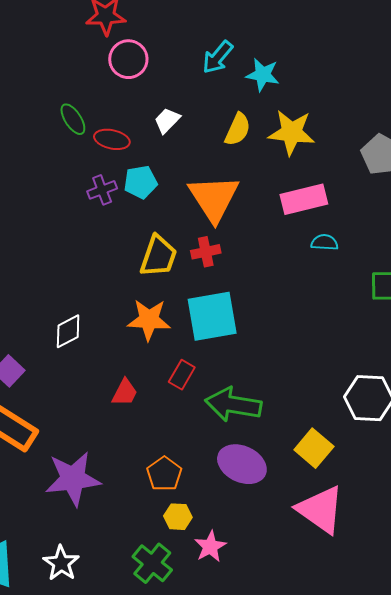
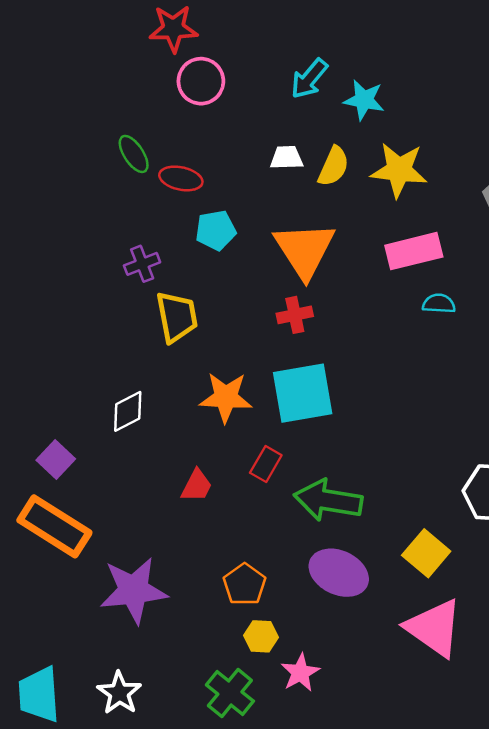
white trapezoid: (167, 120) -> (287, 158), moved, turned 44
purple cross: (102, 190) -> (142, 264), moved
yellow trapezoid: (158, 256) -> (177, 317), moved, turned -30

